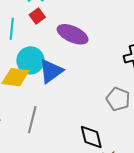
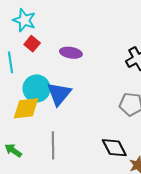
purple ellipse: (73, 34) -> (71, 53), size x0.7

